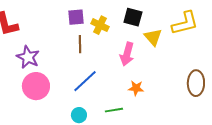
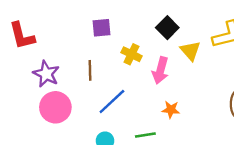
black square: (133, 17) -> (167, 28), turned 30
yellow cross: (100, 25) -> (132, 54), moved
brown line: (80, 44) -> (90, 70), moved

